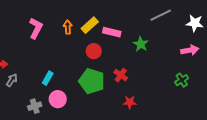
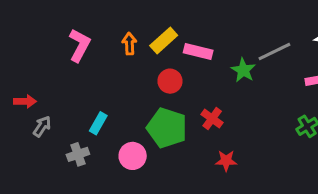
gray line: (161, 15) -> (274, 51), moved
pink circle: (58, 99) -> (133, 156), moved
gray cross: (35, 106) -> (78, 154), moved

